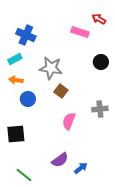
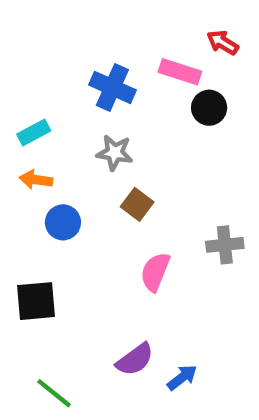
blue cross: (26, 35) -> (112, 87), moved
black circle: (101, 62) -> (209, 108), moved
gray star: (51, 68) -> (115, 153), size x0.7

